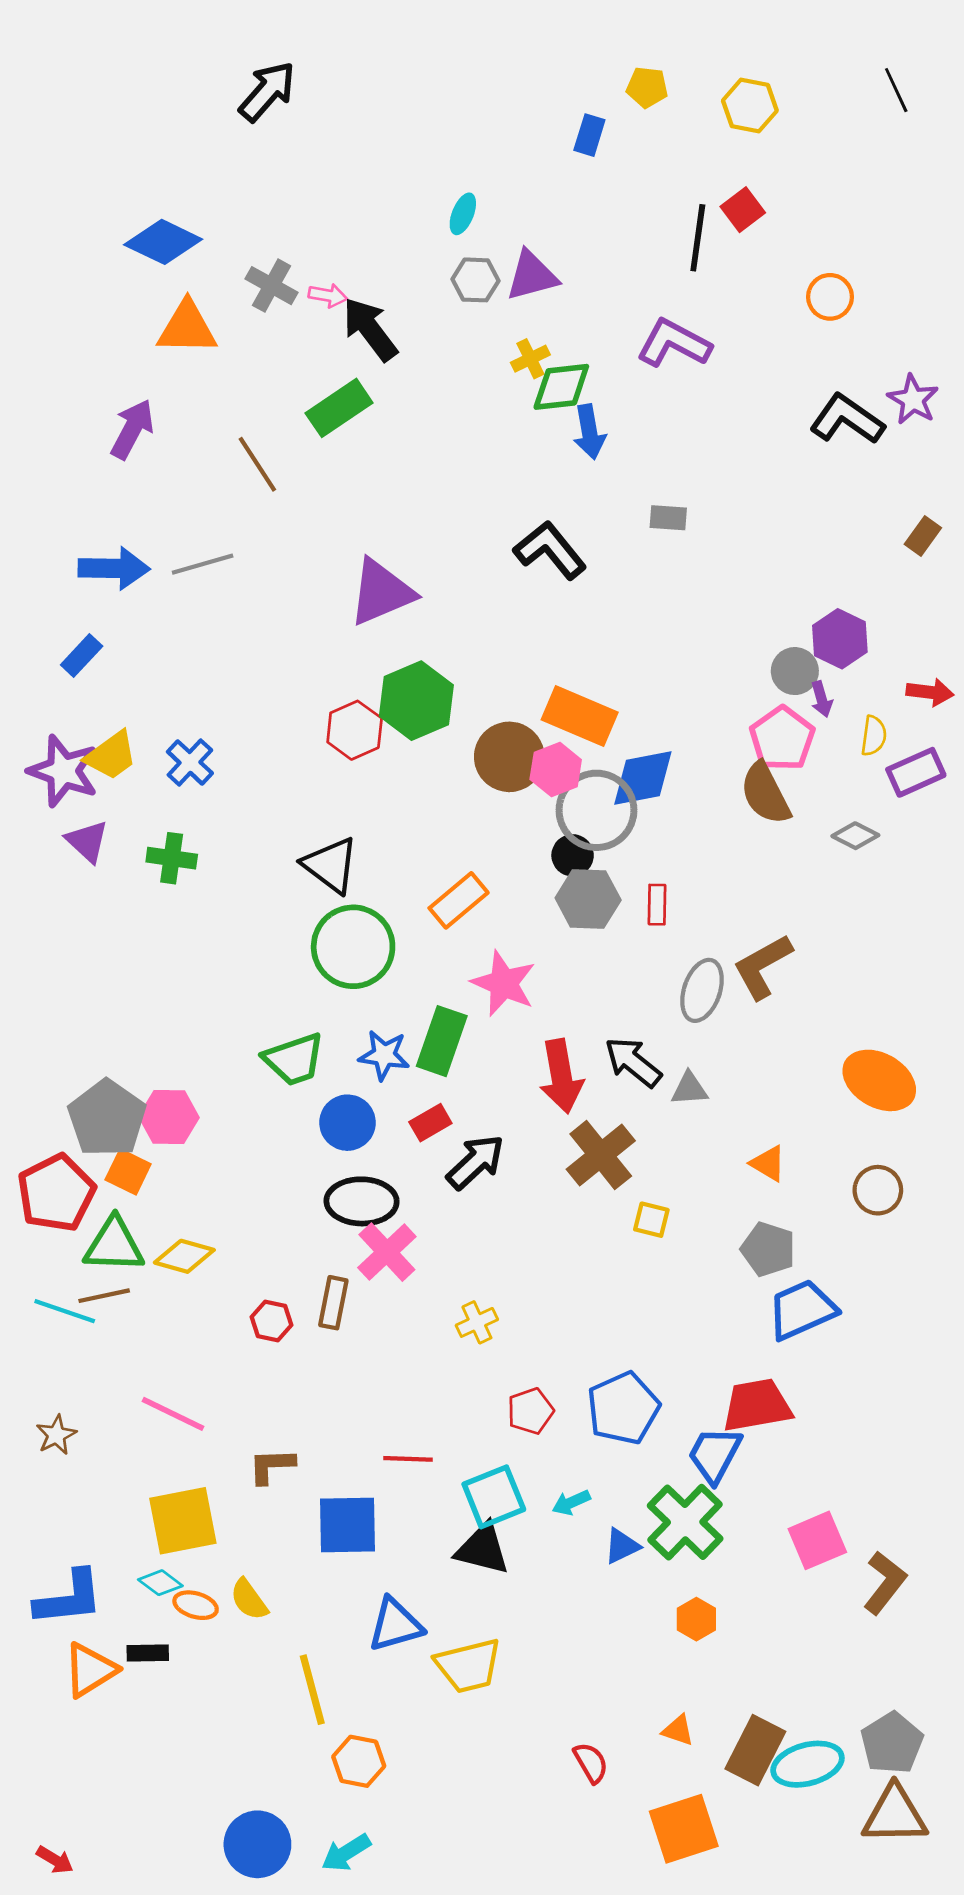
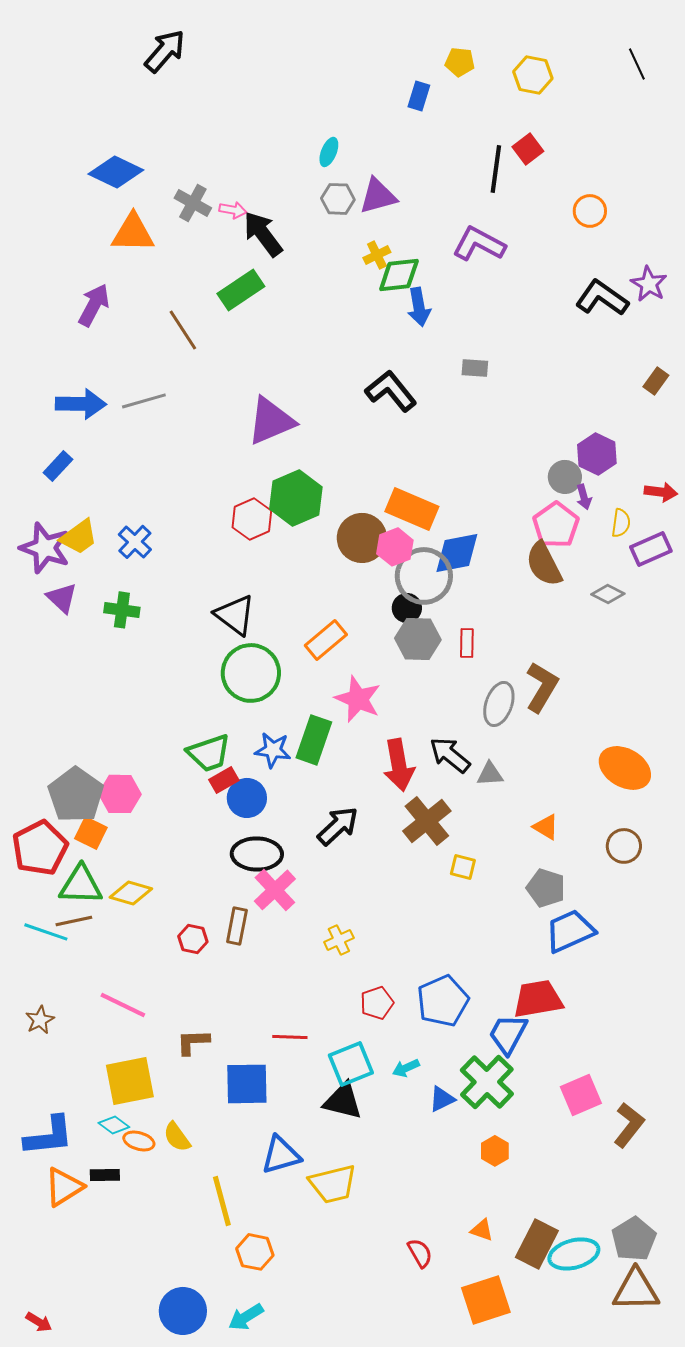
black arrow: (267, 91) -> (165, 51), moved
brown L-shape: (762, 966) -> (542, 687), turned 150
red rectangle: (430, 1123) -> (224, 780), moved

